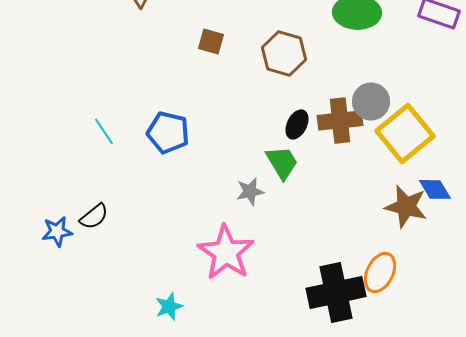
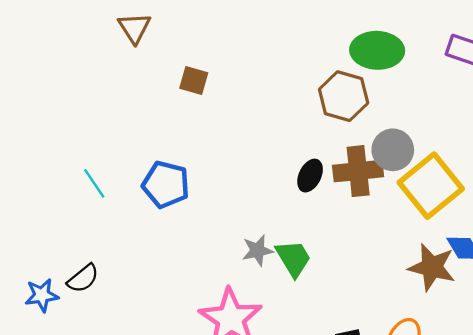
brown square: (211, 41) -> (194, 81), moved
brown hexagon: (284, 53) -> (344, 96), moved
green trapezoid: (282, 162) -> (293, 258), moved

